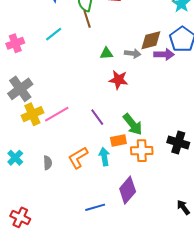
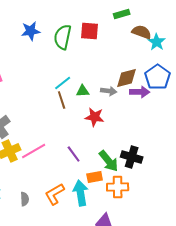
brown line: (87, 19) -> (62, 100), moved
cyan line: (54, 34) -> (63, 83), moved
black cross: (178, 143) -> (132, 157), moved
cyan arrow: (104, 157) -> (81, 193), size x1.4

